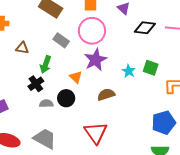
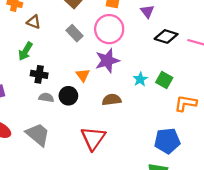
brown triangle: (22, 48) -> (34, 22), moved
green arrow: (46, 65) -> (25, 51), moved
black cross: (36, 84) -> (39, 74), turned 35

